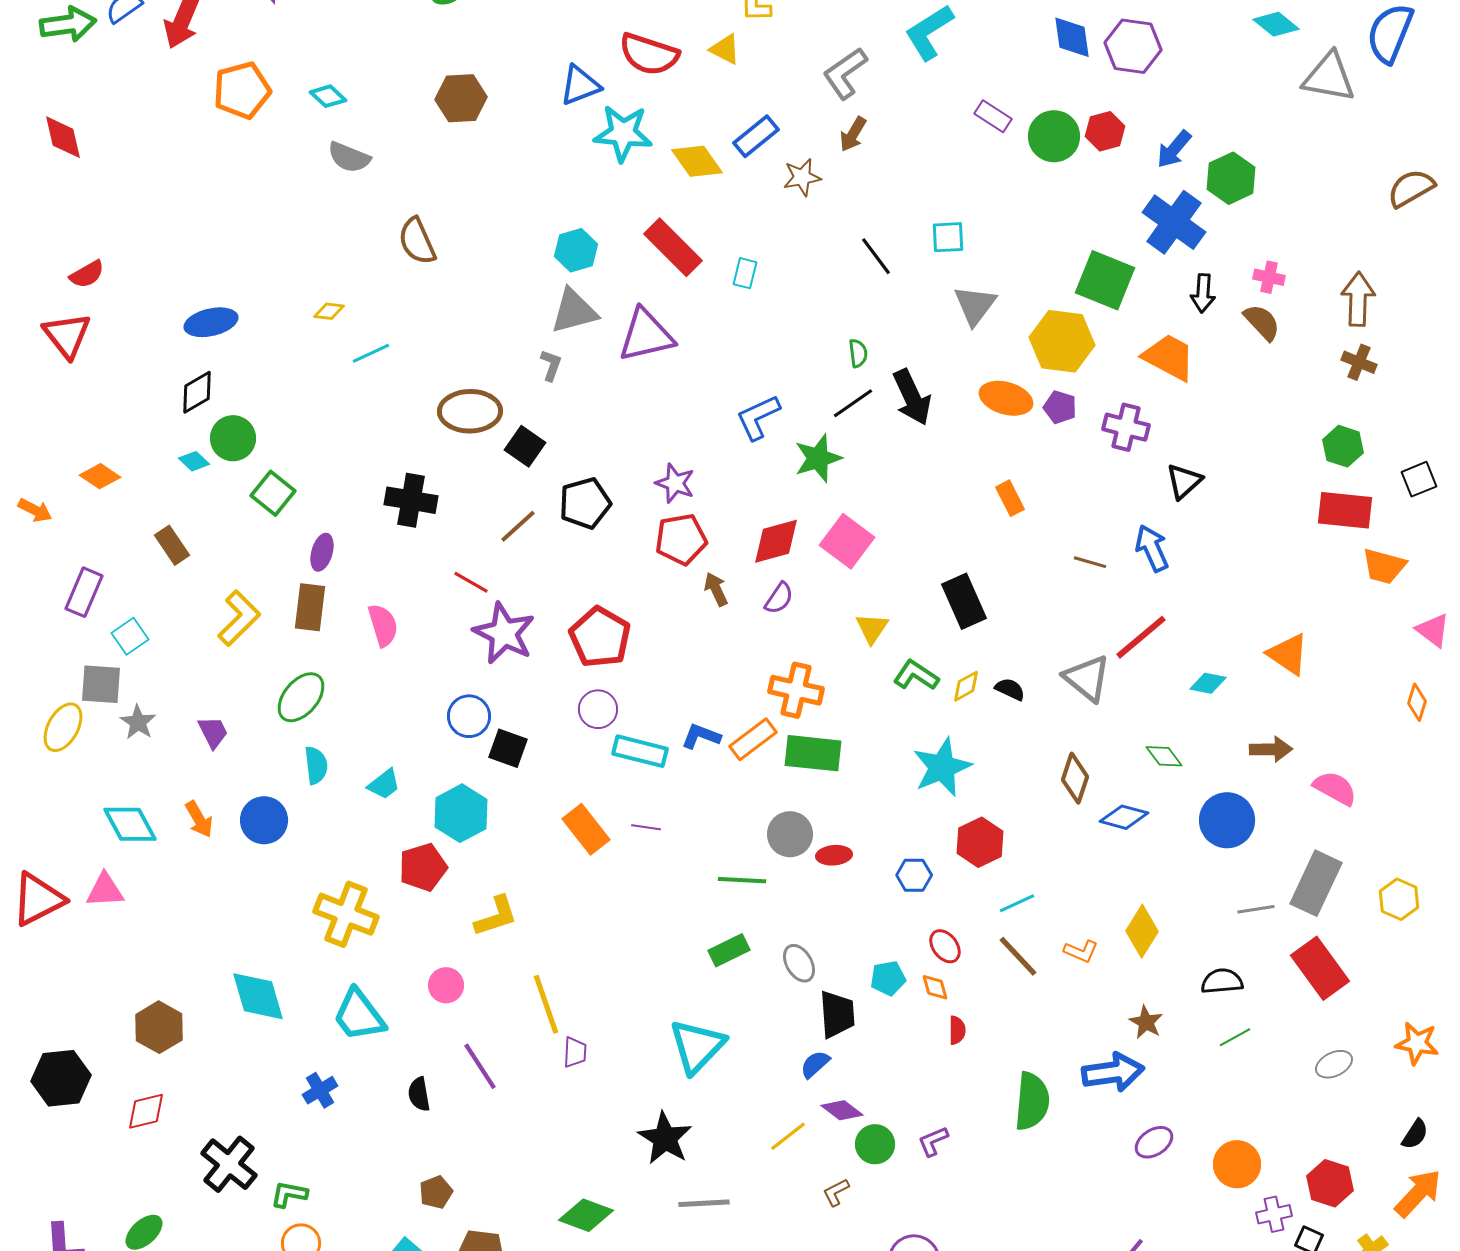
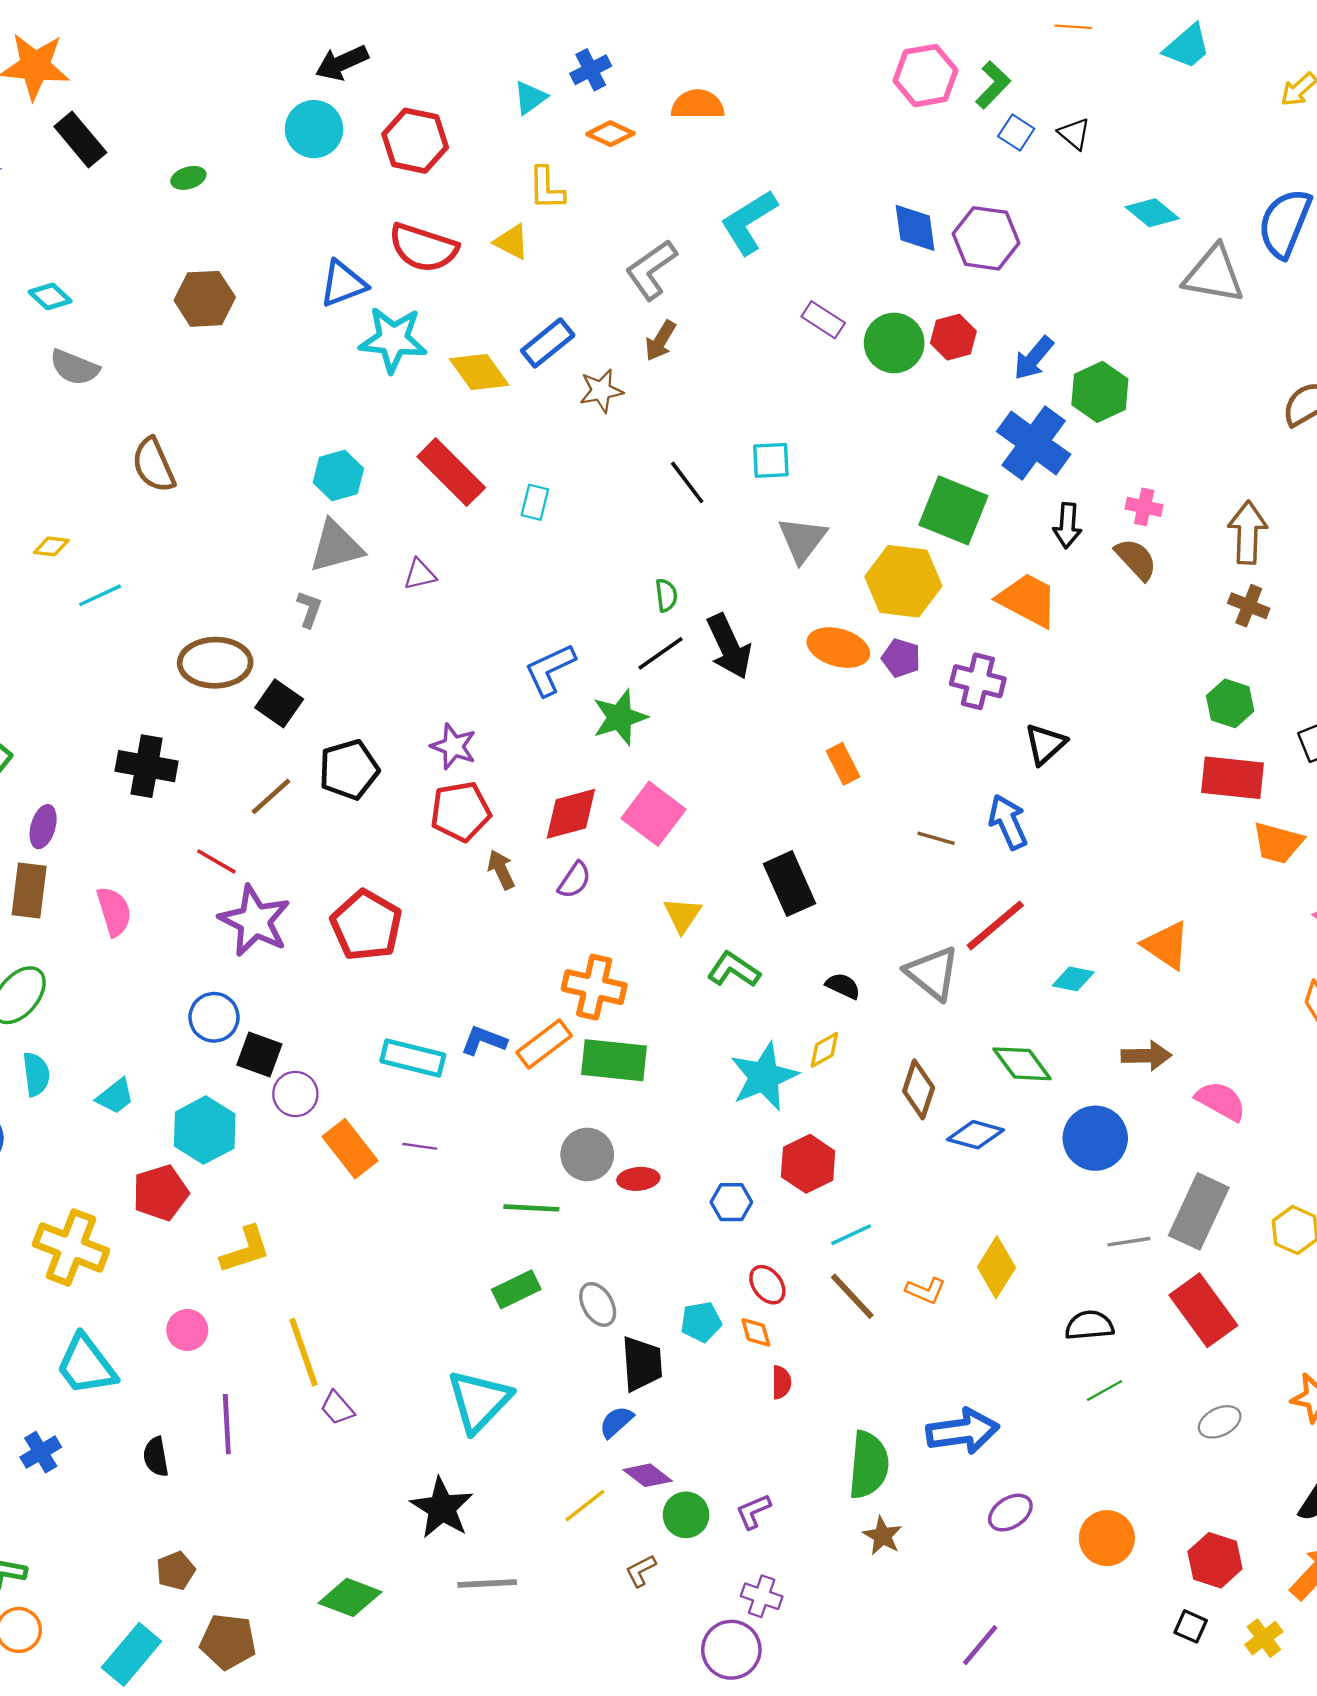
purple triangle: (646, 335) -> (420, 574), size x0.5
yellow diamond: (966, 686) -> (824, 1050), moved
purple circle: (598, 709) -> (295, 1094), moved
green diamond: (1164, 756) -> (1022, 1064), size x1.4
brown star: (1146, 1022) -> (882, 1536), moved
purple trapezoid: (575, 1052) -> (337, 1408), turned 136
purple line: (480, 1066) -> (227, 1424), turned 30
purple cross: (1274, 1214) -> (762, 1596), moved, turned 32

